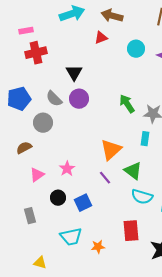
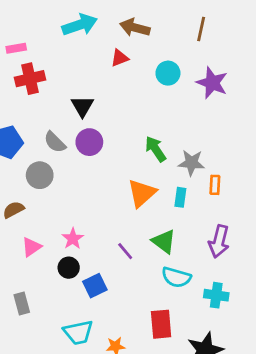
orange triangle: (111, 150) -> (142, 193), moved
black circle: (58, 198) -> (69, 268), moved

